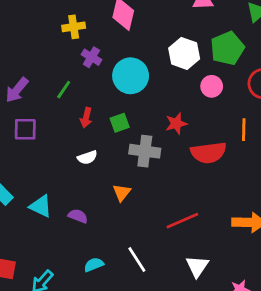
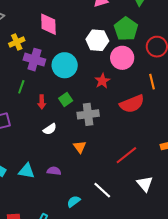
purple cross: (91, 57) -> (34, 60), size x1.5
pink circle: (212, 86) -> (122, 58), size x1.5
red star: (176, 123) -> (102, 81), moved

